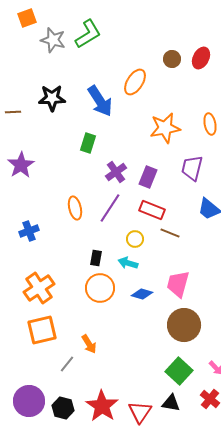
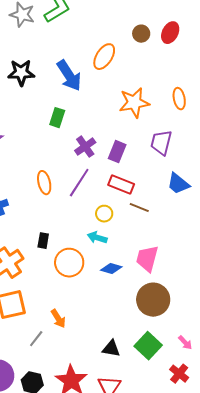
black rectangle: (96, 258) -> (43, 241), moved
black triangle: (171, 403) -> (111, 349), moved

